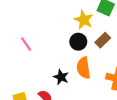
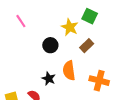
black circle: (78, 42) -> (50, 45), moved
pink line: (26, 44) -> (21, 21), moved

